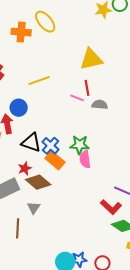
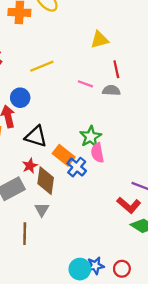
yellow triangle: (91, 59) -> (100, 40), size x0.7
red line: (87, 88) -> (116, 69), moved
green star: (80, 145) -> (91, 137), turned -30
blue cross: (51, 146) -> (77, 167), moved
brown diamond: (38, 182) -> (46, 181), turned 60

